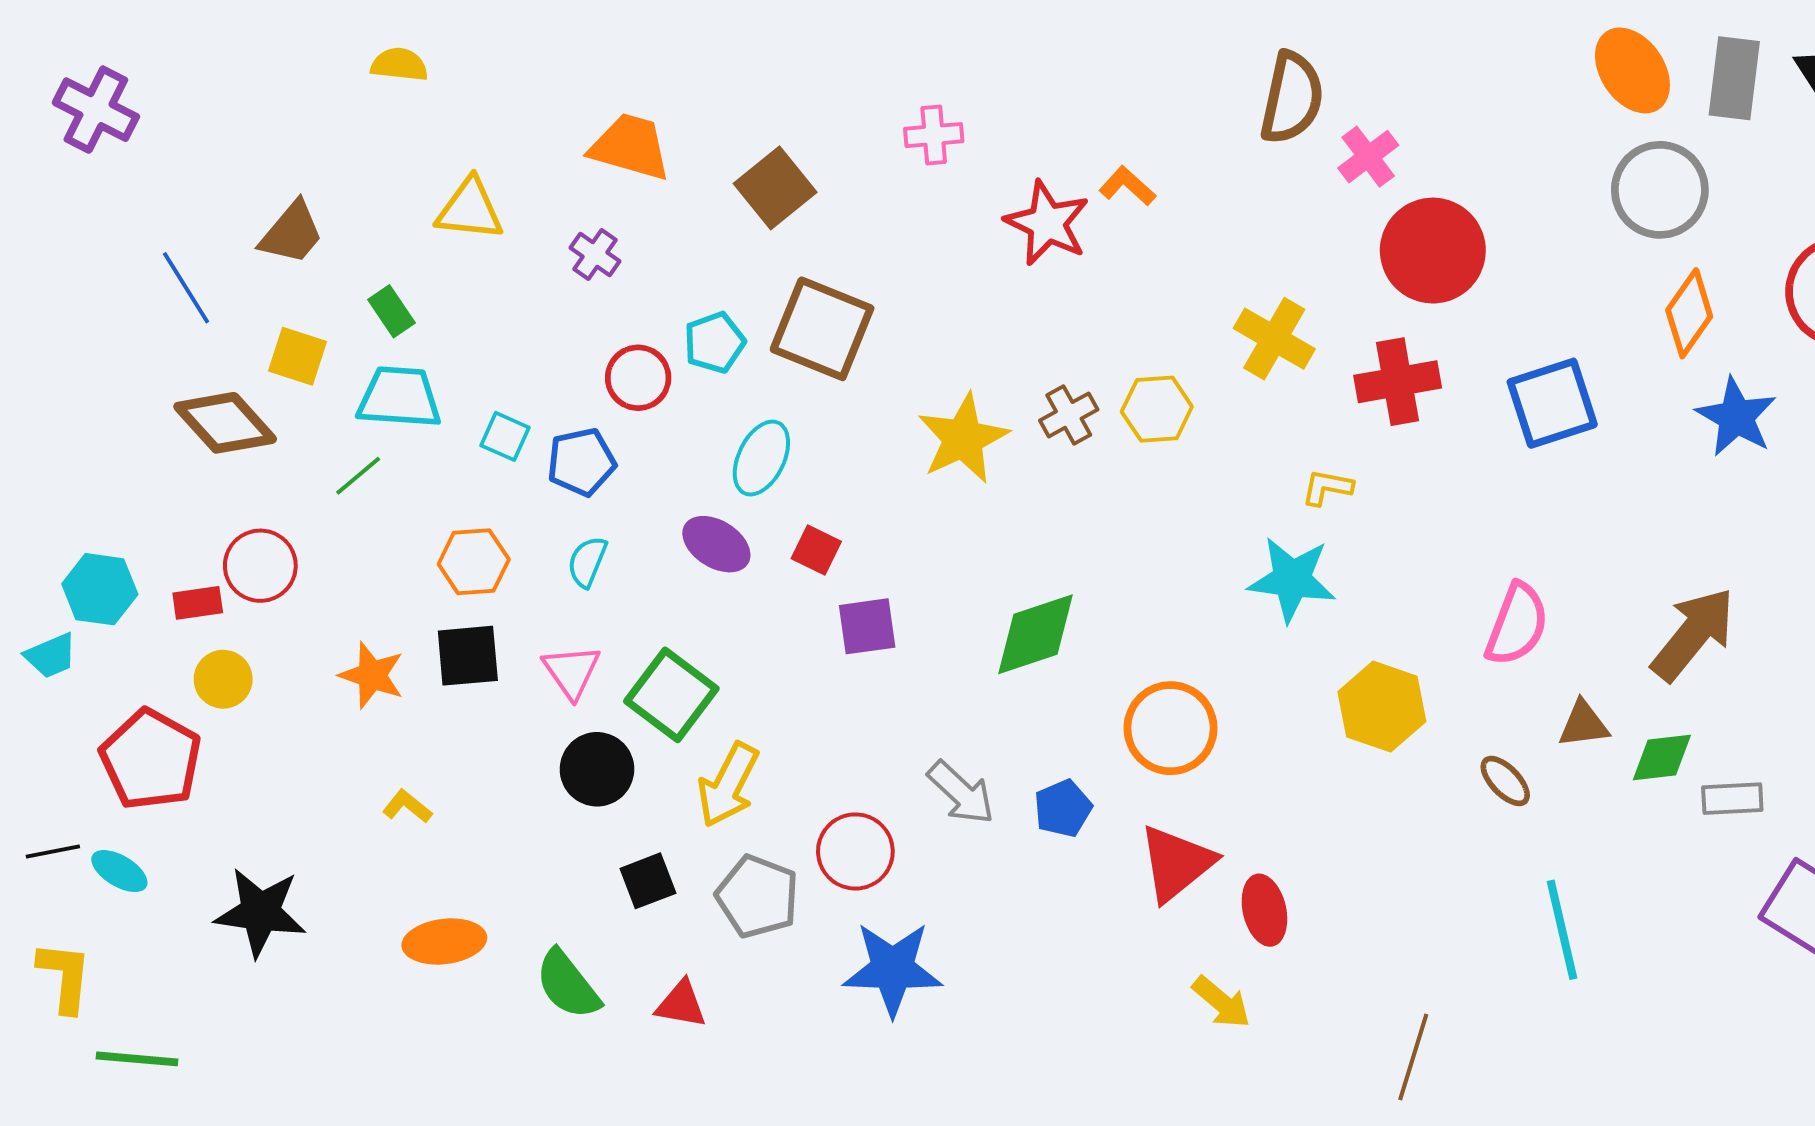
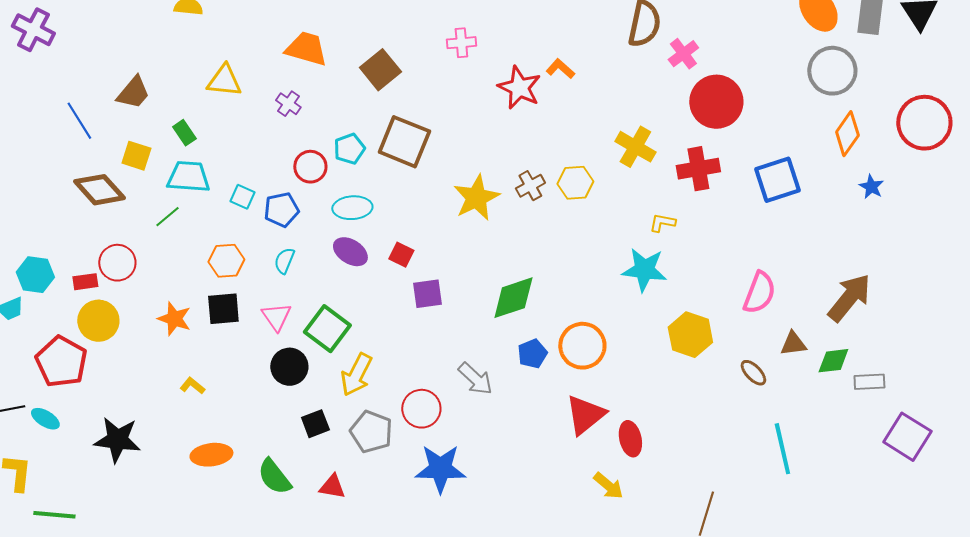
blue star: (1736, 417) -> (871, 187), size x0.6
cyan ellipse: (761, 458) -> (352, 208), moved, turned 60
yellow circle: (223, 679) -> (98, 321), size x1.4
blue pentagon: (1063, 808) -> (532, 354), moved

